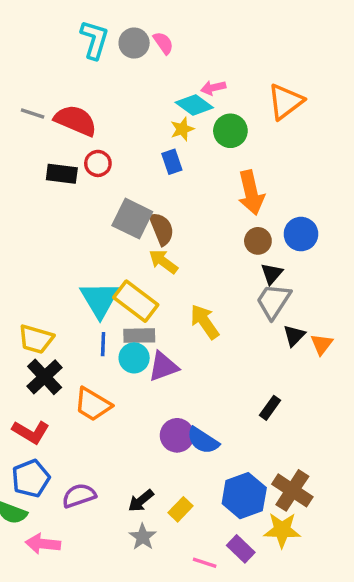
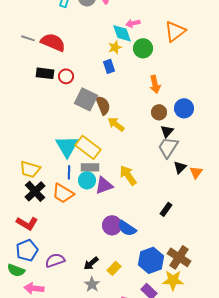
cyan diamond: (194, 105) -> (122, 33), turned 35
red circle: (98, 163) -> (66, 76), moved
orange arrow: (251, 193) -> (155, 84), size x0.7
yellow arrow: (163, 262) -> (116, 124), moved
yellow arrow: (205, 322) -> (128, 175), moved
orange trapezoid: (93, 404) -> (63, 193), moved

